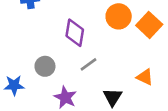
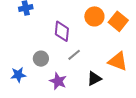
orange triangle: (145, 77) -> (118, 61), size x1.5
black triangle: (113, 97) -> (94, 79), turned 35

